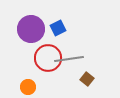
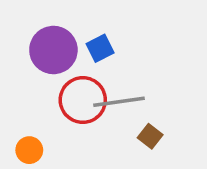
orange circle: (28, 87) -> (29, 150), moved

